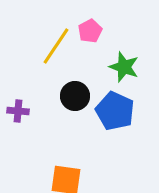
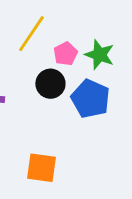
pink pentagon: (90, 31) -> (65, 54), moved

